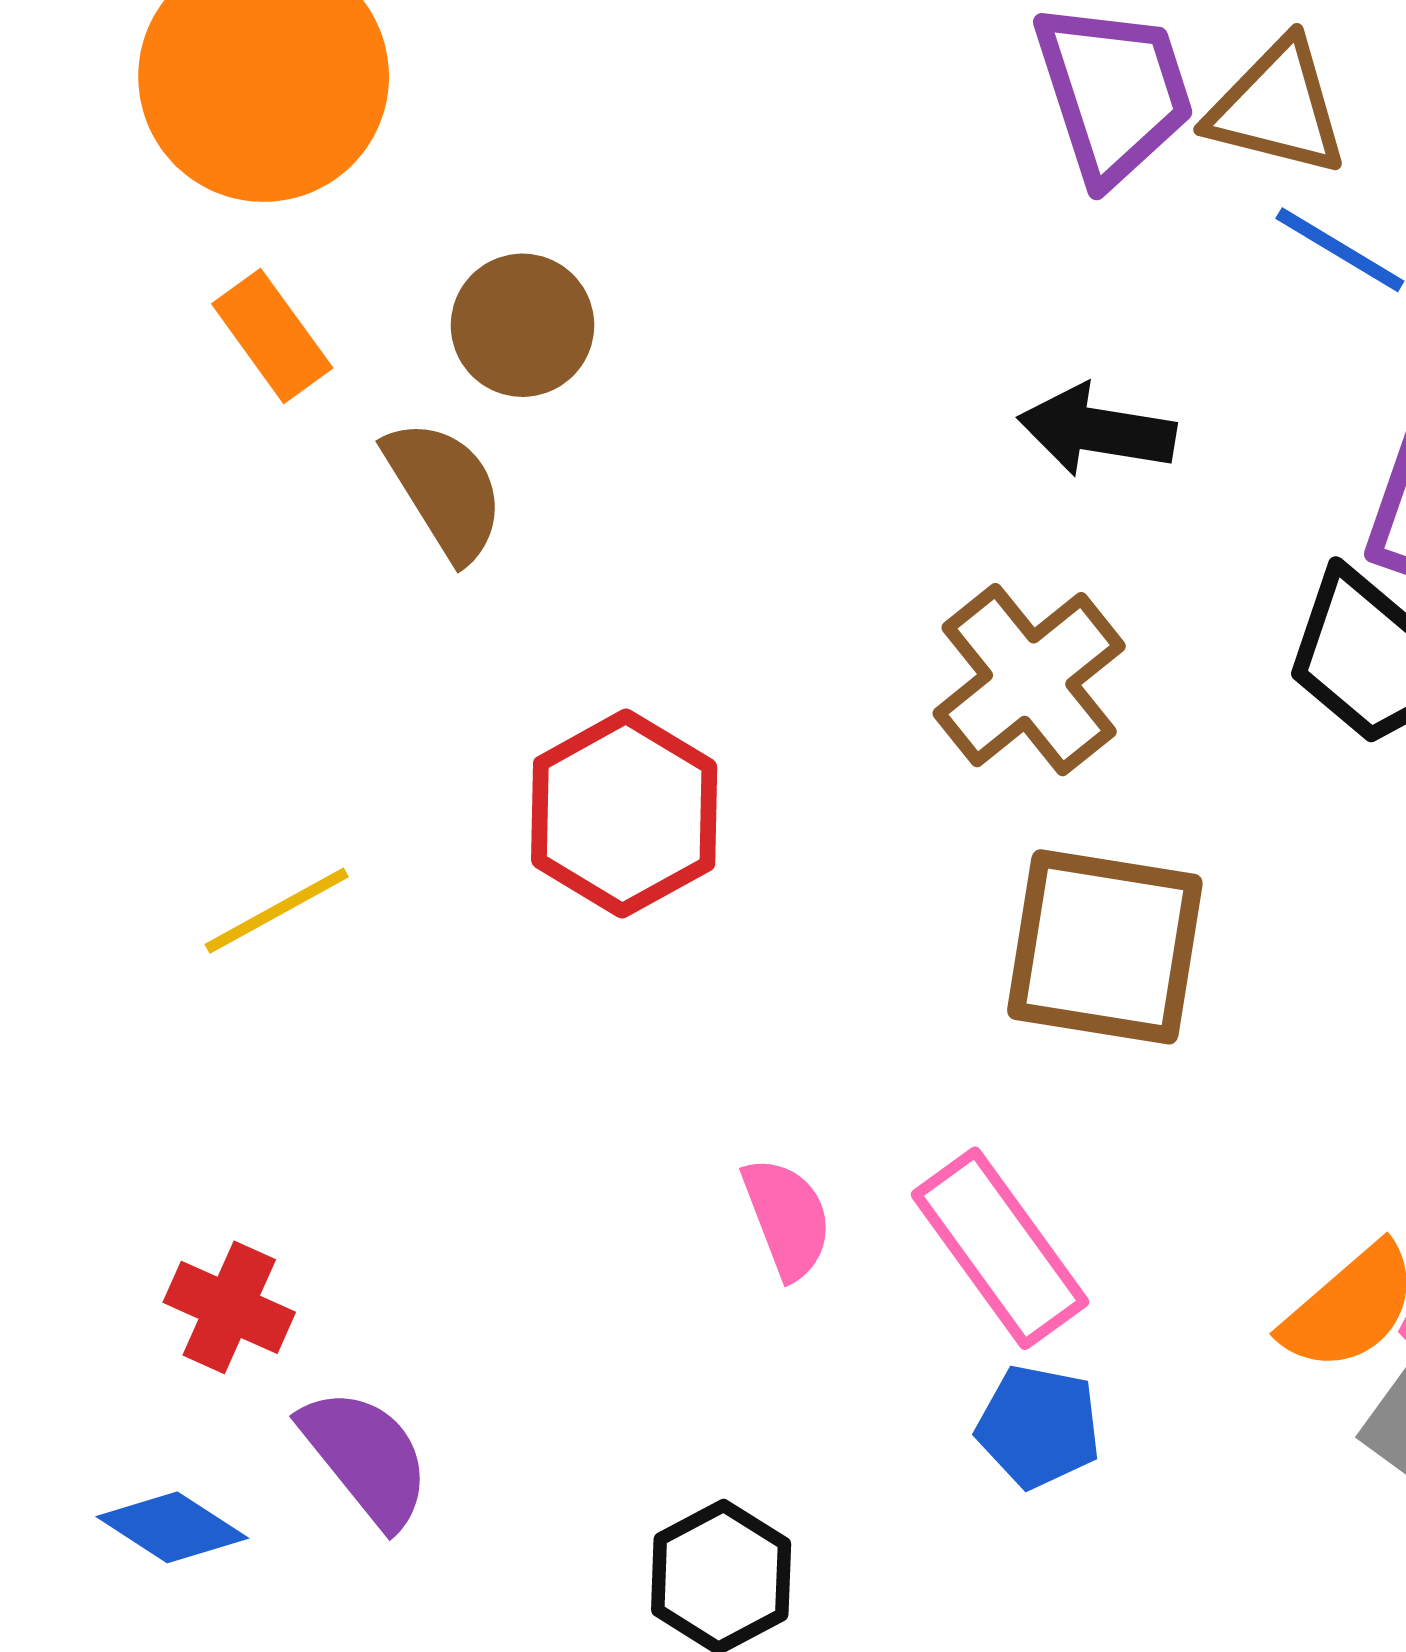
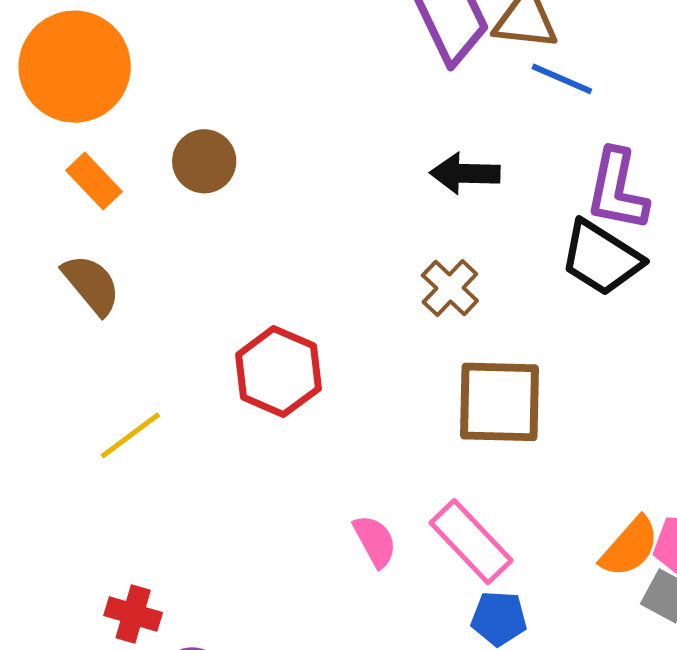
brown semicircle: (445, 490) -> (91, 285), moved
brown cross: (1029, 680) -> (450, 288), size x0.7

